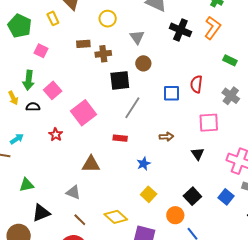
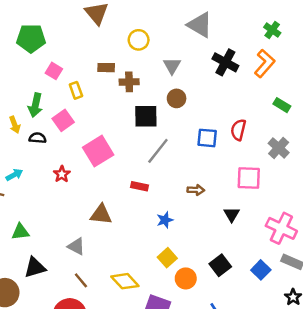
yellow rectangle: (53, 18) -> (76, 90), moved
green pentagon: (20, 26) -> (31, 38), turned -30
orange circle: (175, 215) -> (186, 278), moved

